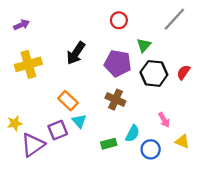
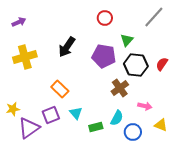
brown cross: (115, 100) -> (120, 88), moved, turned 30
pink arrow: (164, 120) -> (145, 106), turned -48
cyan triangle: (79, 121) -> (76, 113), moved

